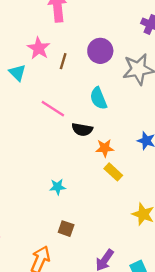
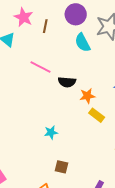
cyan semicircle: (98, 98) -> (83, 43), moved

